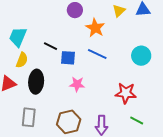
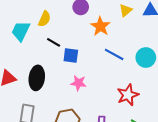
blue line: (97, 54) -> (114, 54), moved
yellow semicircle: (22, 60) -> (45, 19), moved
red star: (126, 93) -> (128, 95), turned -30

